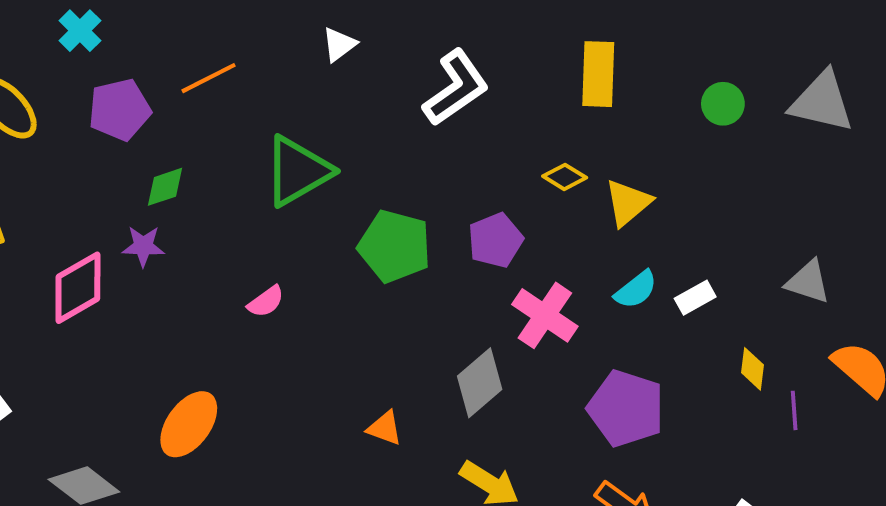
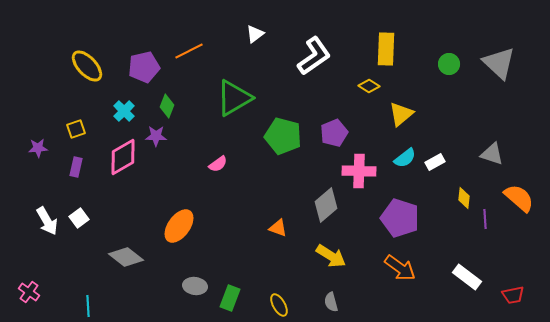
cyan cross: (80, 31) -> (124, 111), moved
gray triangle: (822, 102) -> (499, 63), turned 30
yellow diamond: (565, 177) -> (369, 86), moved
green diamond: (165, 187) -> (167, 106), turned -50
pink cross: (545, 315) -> (359, 171), turned -32

